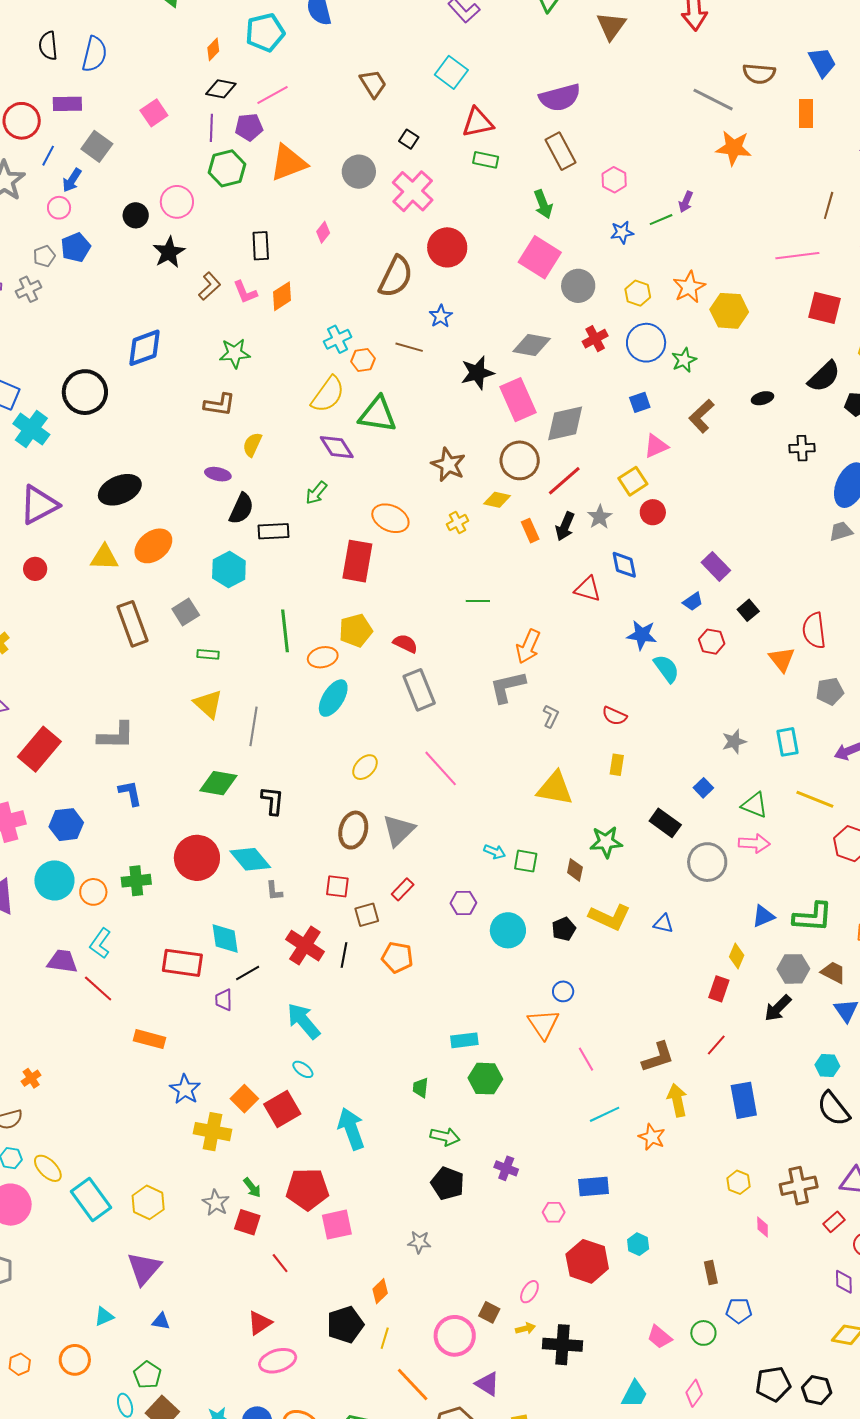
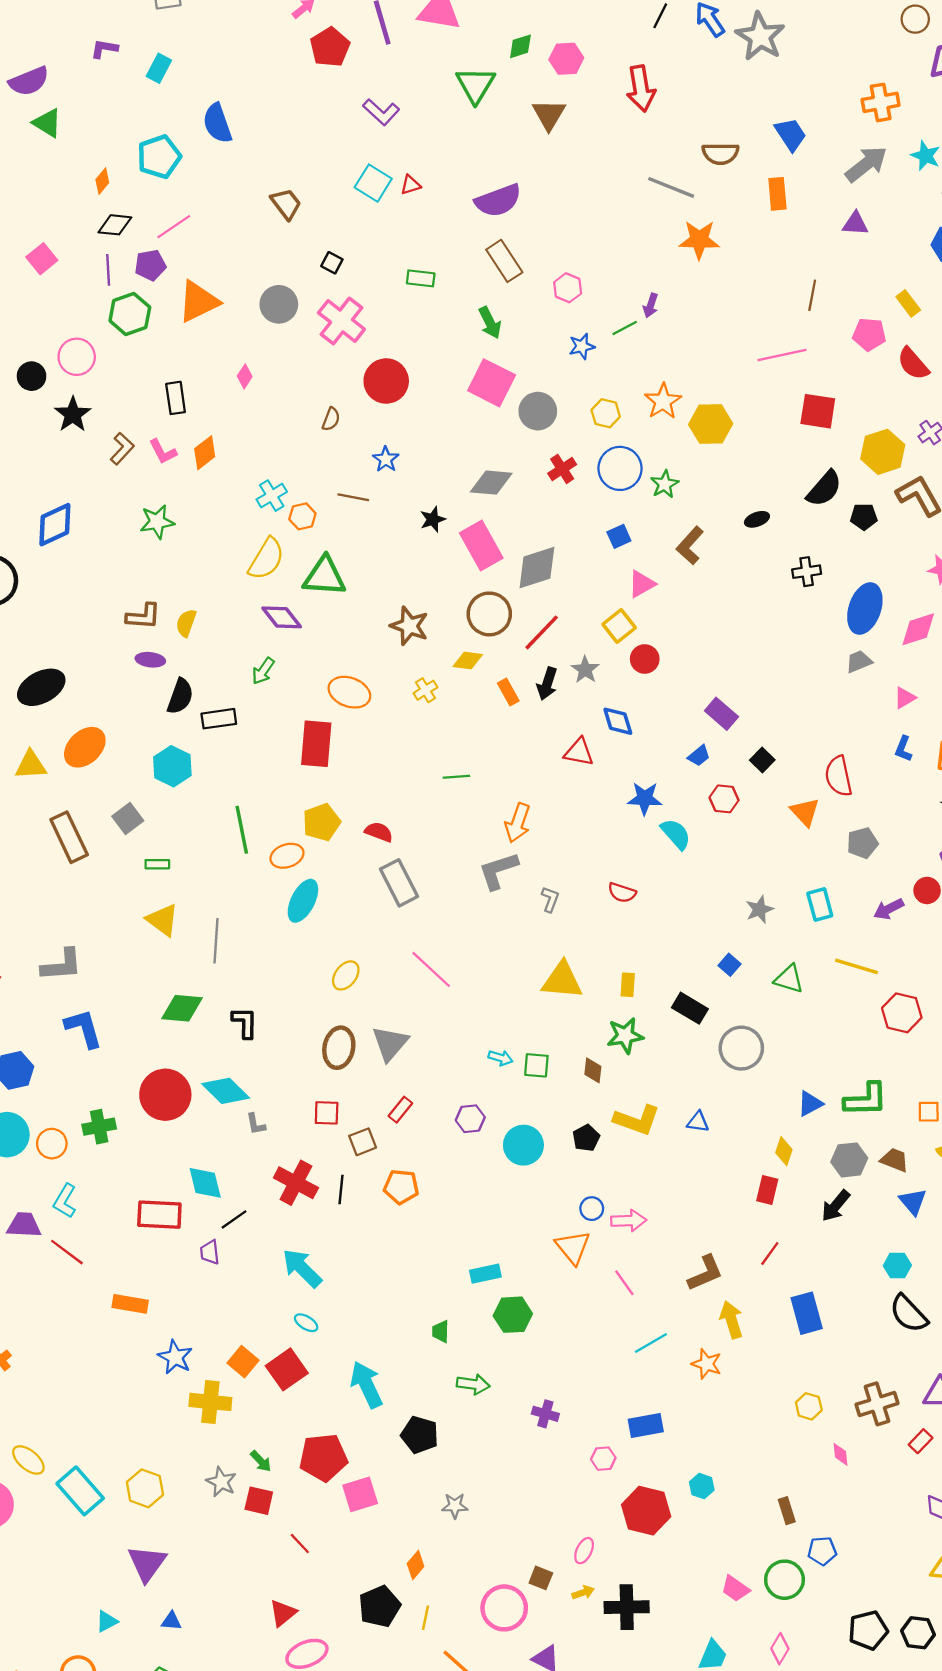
red triangle: (478, 122) -> (411, 185), moved, size x0.6
brown semicircle: (396, 277) -> (331, 419), size x0.5
black star: (477, 373) -> (433, 519), size x0.7
brown L-shape: (219, 405) -> (143, 616), moved
yellow rectangle: (617, 765) -> (628, 985), moved
blue L-shape: (130, 793) -> (84, 1028), size x1.4
pink arrow: (754, 843) -> (629, 1221), moved
black pentagon: (448, 1183) -> (420, 1435), moved
green circle: (703, 1333) -> (784, 1580), size x1.4

